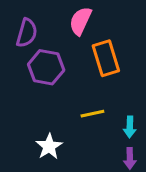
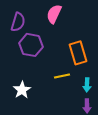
orange rectangle: (106, 58) -> (78, 53), moved
white star: (49, 146) -> (22, 90), moved

